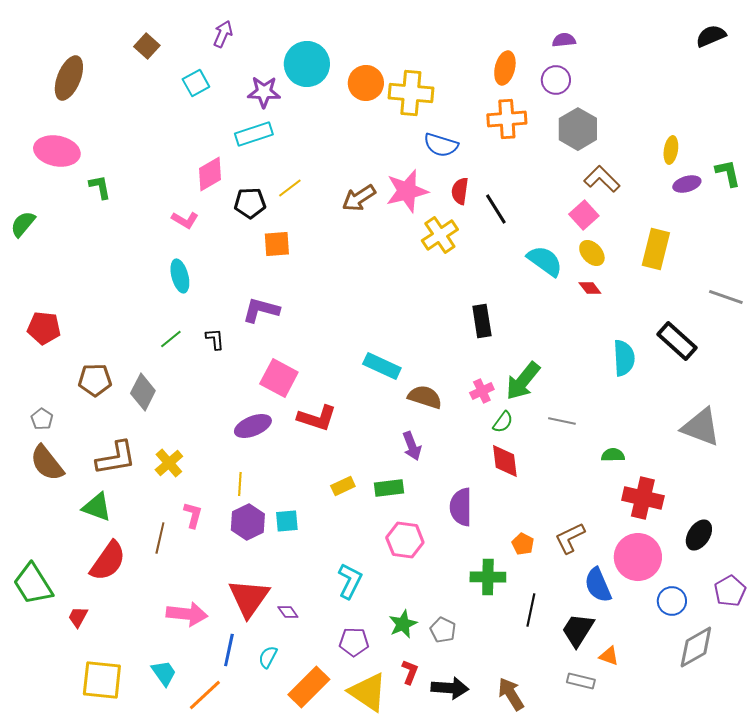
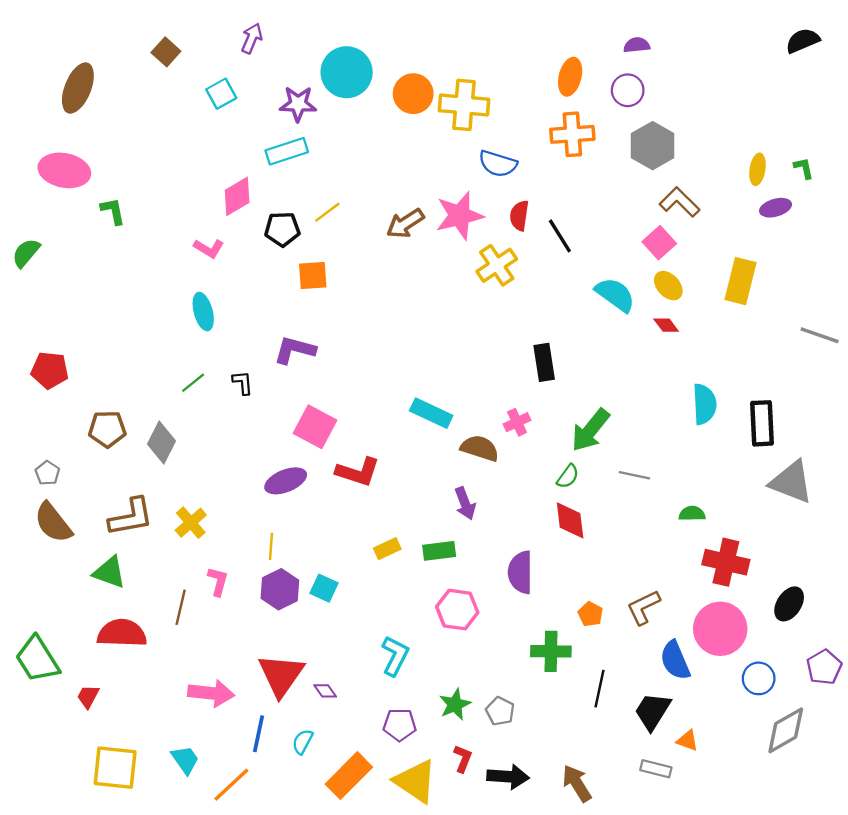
green L-shape: (728, 173) -> (804, 168), moved, size x0.7
black rectangle: (677, 341) -> (762, 423), moved, turned 45
pink cross: (482, 391) -> (517, 422), moved
cyan square: (287, 521) -> (324, 588), turned 30
red semicircle: (108, 561) -> (122, 633), turned -123

